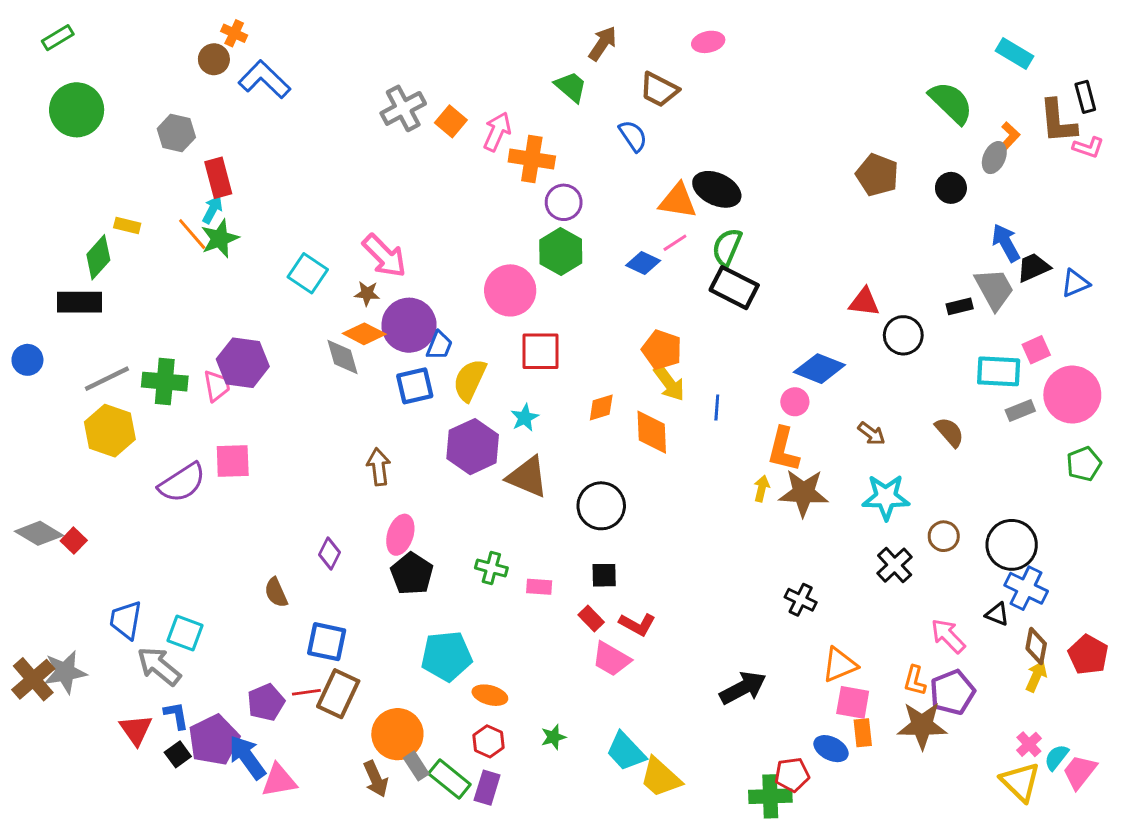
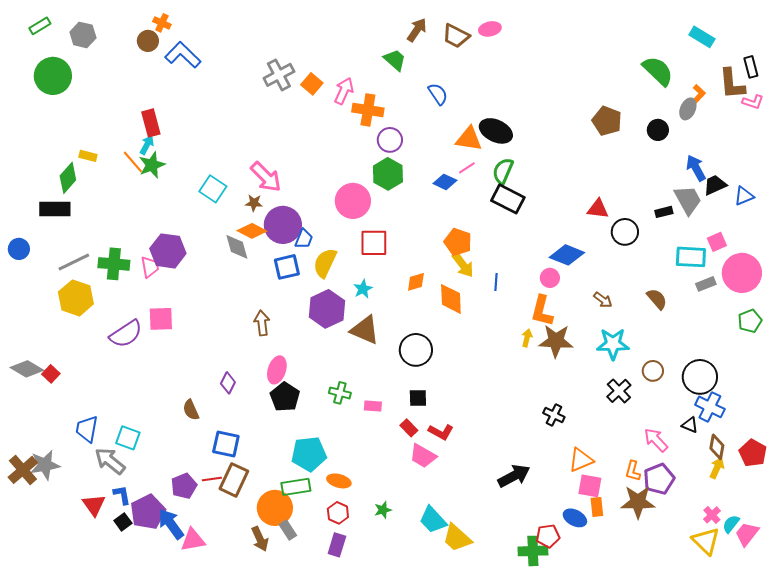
brown trapezoid: (659, 90) -> (456, 36), moved
gray hexagon: (176, 133) -> (83, 35), moved
green rectangle: (449, 779) -> (296, 487), moved, turned -48

